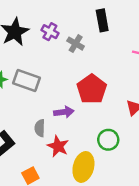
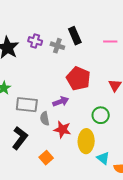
black rectangle: (102, 20) -> (75, 36), moved
gray rectangle: (27, 80) -> (27, 105), moved

